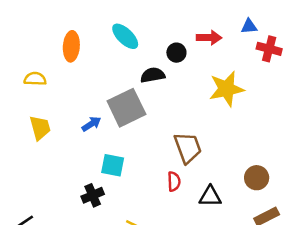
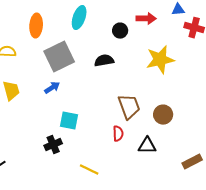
cyan ellipse: (125, 36) -> (79, 18), turned 65
black semicircle: (153, 75) -> (104, 61), moved
gray square: (126, 108) -> (59, 57), moved
brown circle: (257, 178) -> (163, 115), moved

